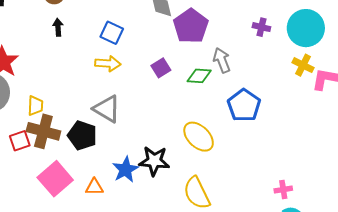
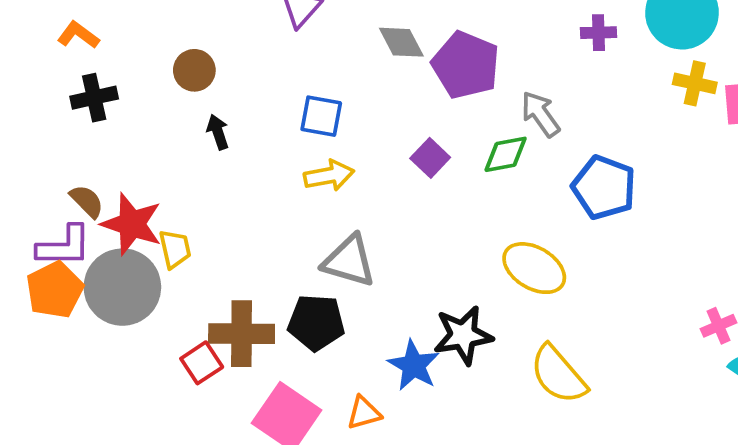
yellow trapezoid: (35, 106) -> (175, 249), moved

